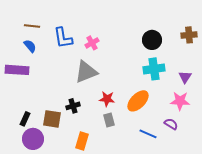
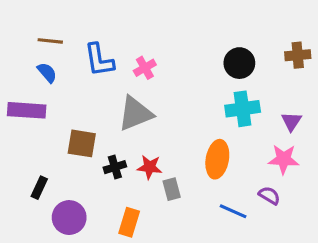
red star: (107, 99) -> (150, 167), moved
orange ellipse: (138, 101) -> (217, 159), turned -35
brown square: (52, 119) -> (82, 143), moved
purple circle: (33, 139) -> (69, 218), moved

